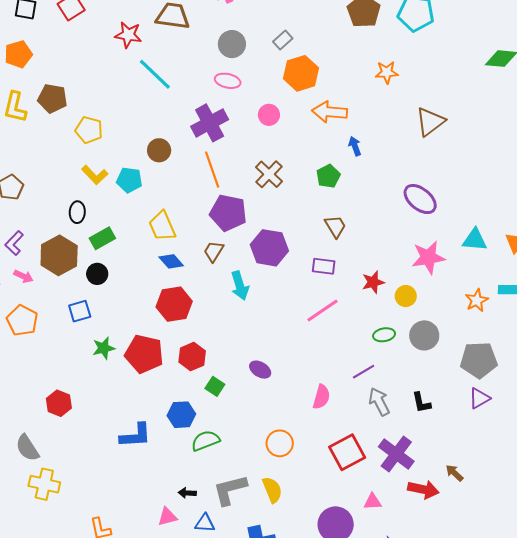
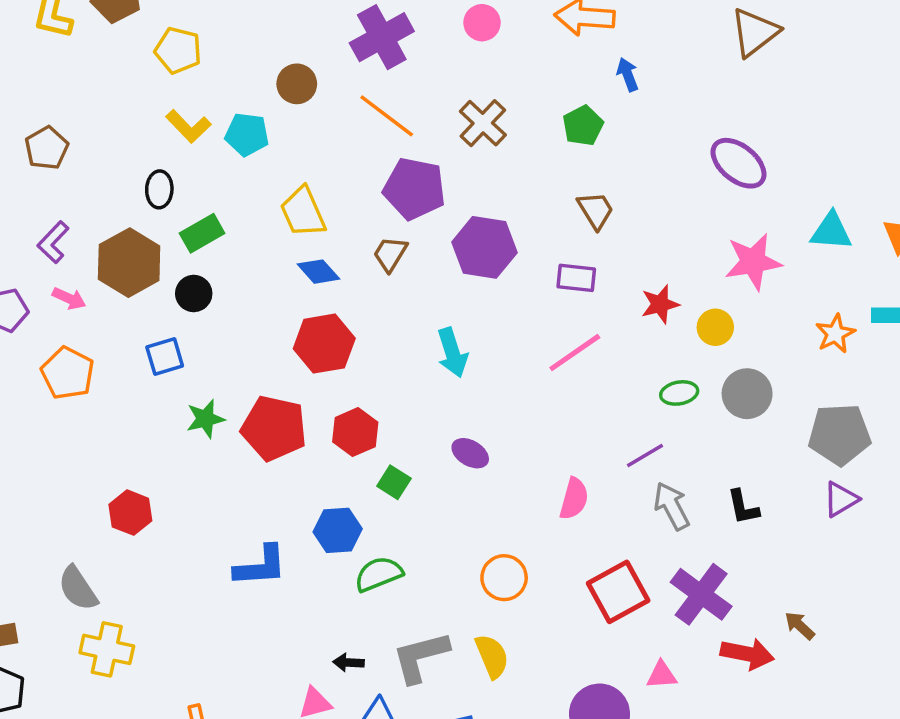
orange line: (212, 170) -> (387, 116), turned -33
cyan arrow: (240, 286) -> (452, 353), moved

